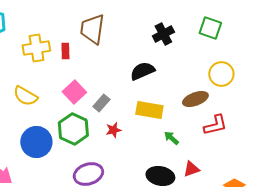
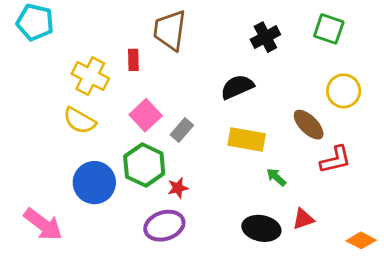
yellow cross: (36, 48) -> (90, 76), moved, turned 36
brown ellipse: (195, 99) -> (309, 125), turned 65
red star: (113, 130) -> (178, 188), moved

